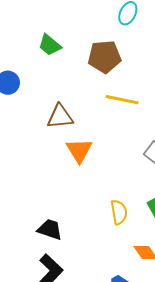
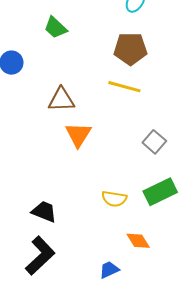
brown pentagon: (104, 57) -> (130, 49), moved
yellow semicircle: (119, 212) -> (114, 199), turned 105

